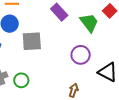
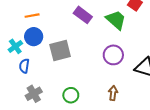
green circle: (21, 80) -> (71, 95), moved

